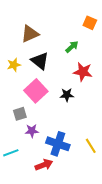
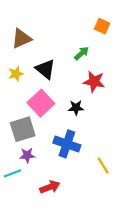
brown triangle: (30, 34) -> (22, 39), moved
gray square: (20, 114) -> (23, 129), size x1.6
purple star: (32, 131) -> (27, 155), moved
blue cross: (58, 144) -> (67, 144), moved

